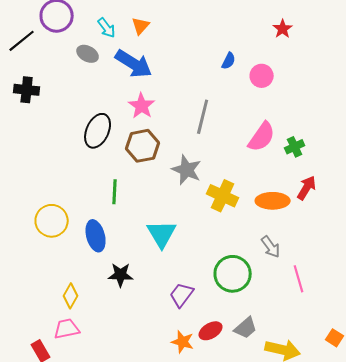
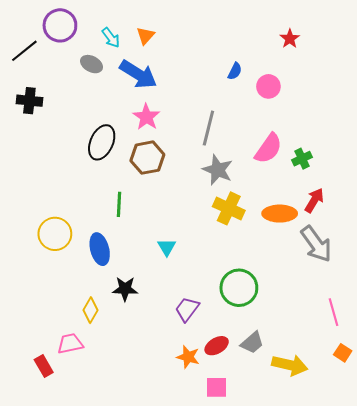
gray star: (187, 170) -> (218, 170), moved
cyan triangle: (162, 234) -> (167, 247), size x0.6
gray arrow: (271, 247) -> (316, 244), moved, size x1.6
pink line: (299, 279) -> (334, 312), moved
yellow diamond: (71, 296) -> (90, 310), moved

